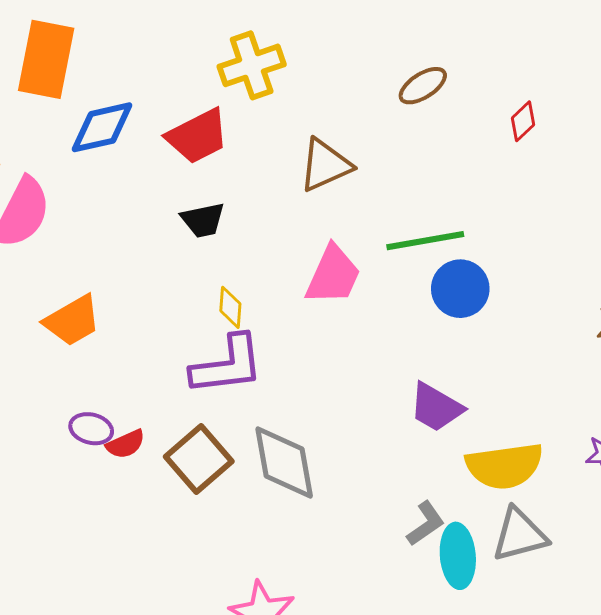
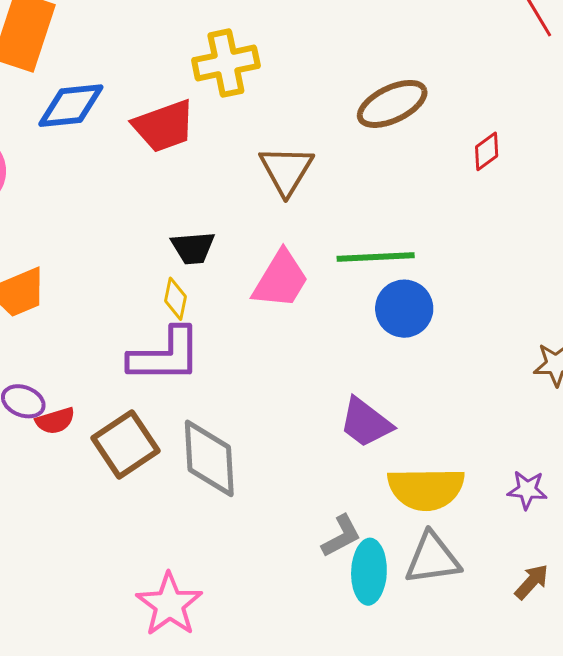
brown ellipse: (423, 86) -> (392, 104), size x1.4
brown triangle: (325, 165) -> (286, 170), turned -42
black trapezoid: (203, 220) -> (193, 248), moved

